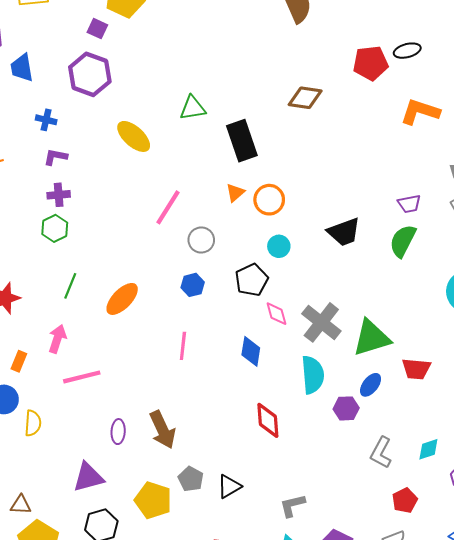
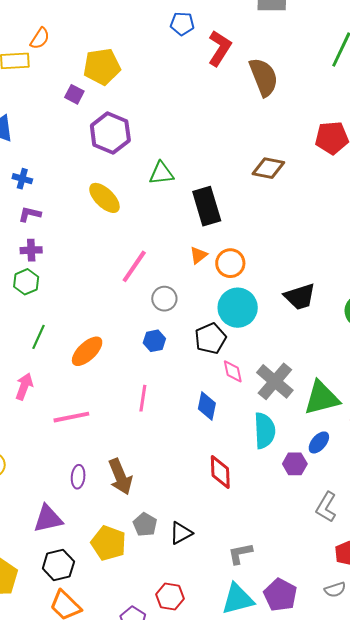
purple hexagon: (90, 74) -> (110, 133), moved
cyan circle: (279, 246) -> (238, 308), size x1.8
pink line: (82, 377) -> (71, 417), moved

